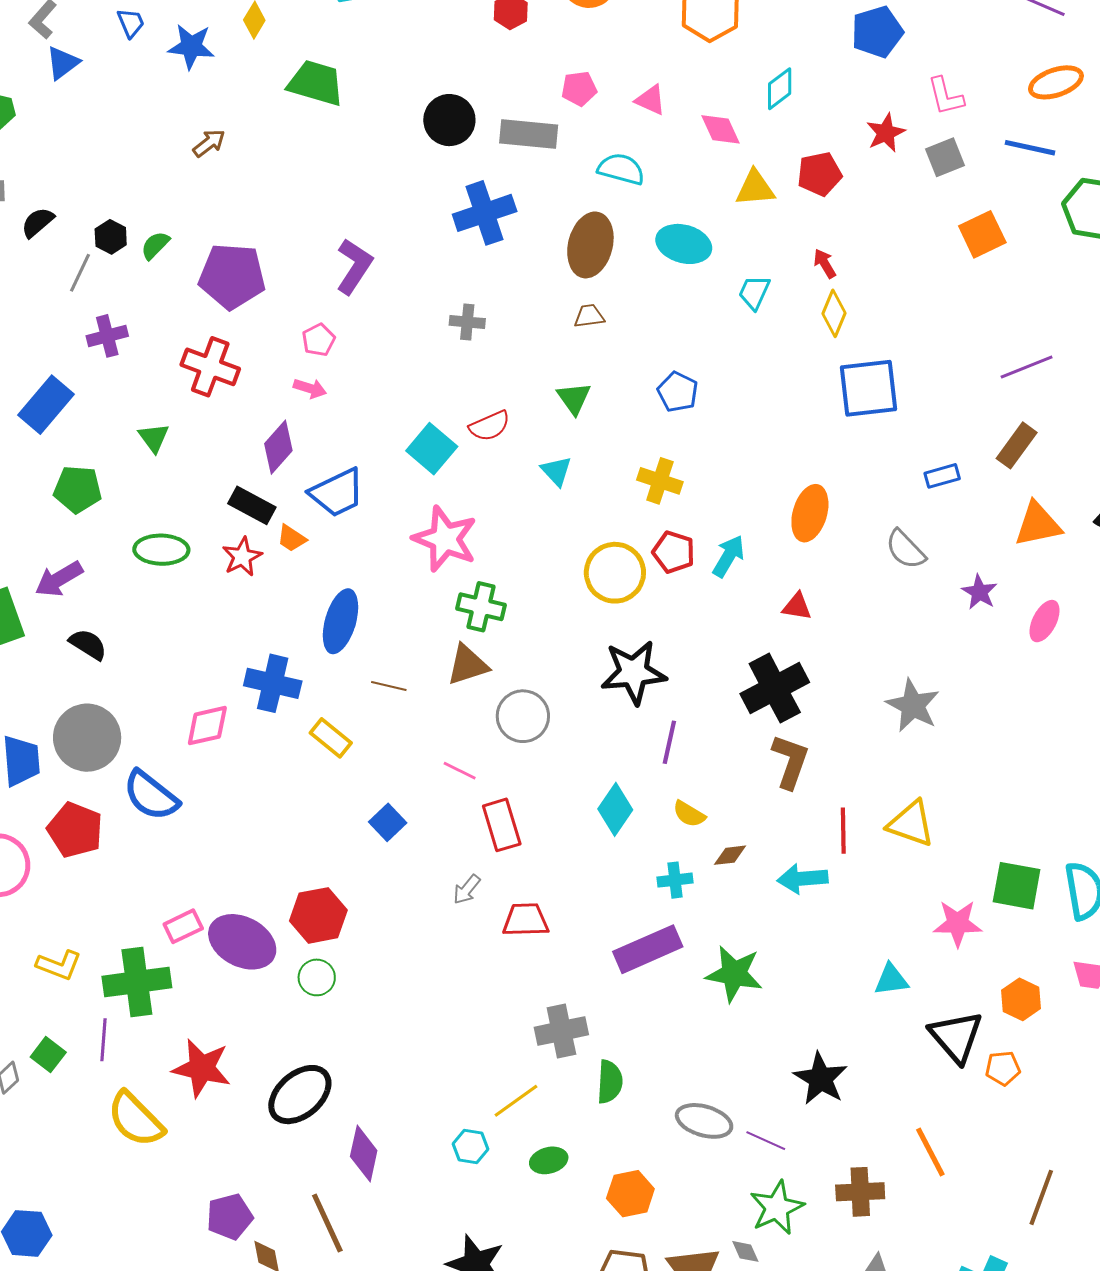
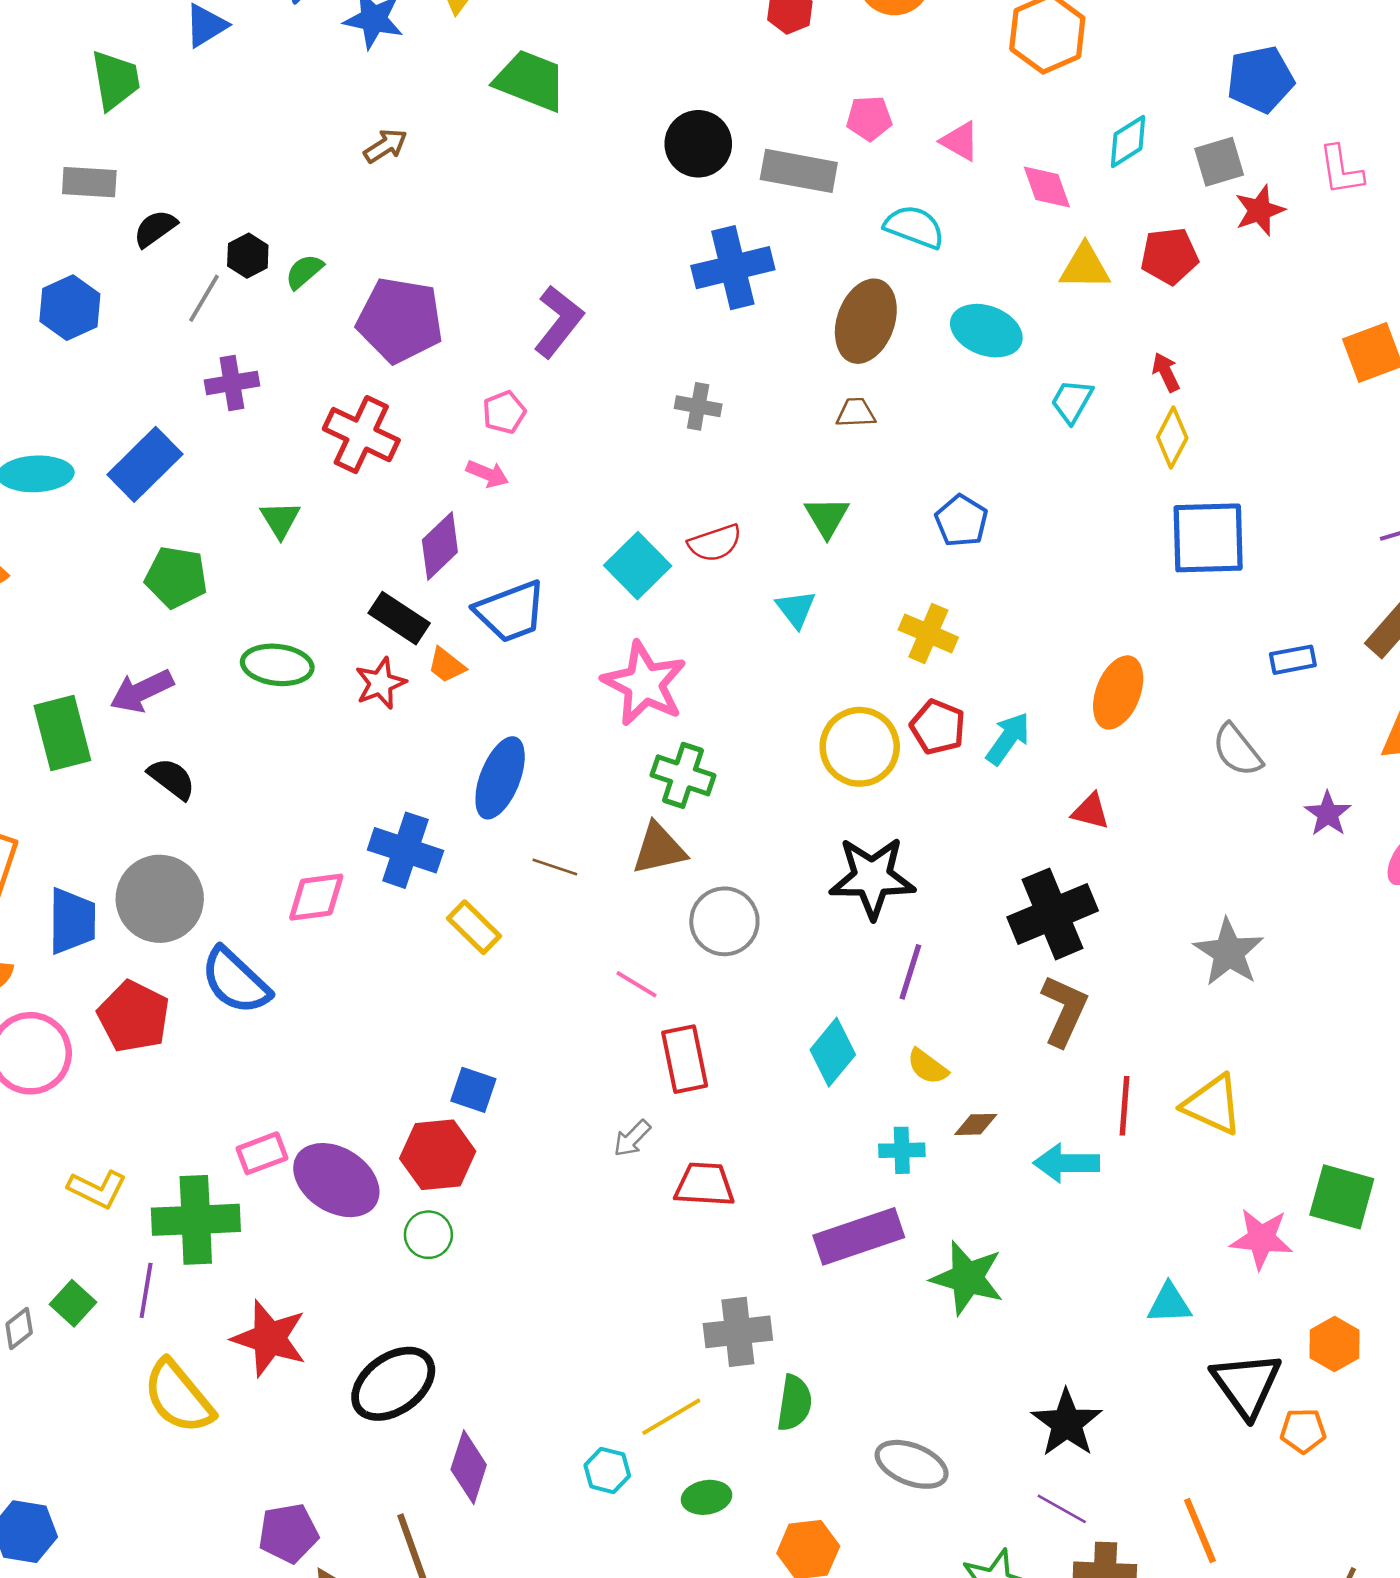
gray square: (945, 157) -> (1219, 162), moved
blue square: (388, 822) -> (473, 1090), moved, turned -33
purple line: (766, 1141) -> (1062, 1509), moved

